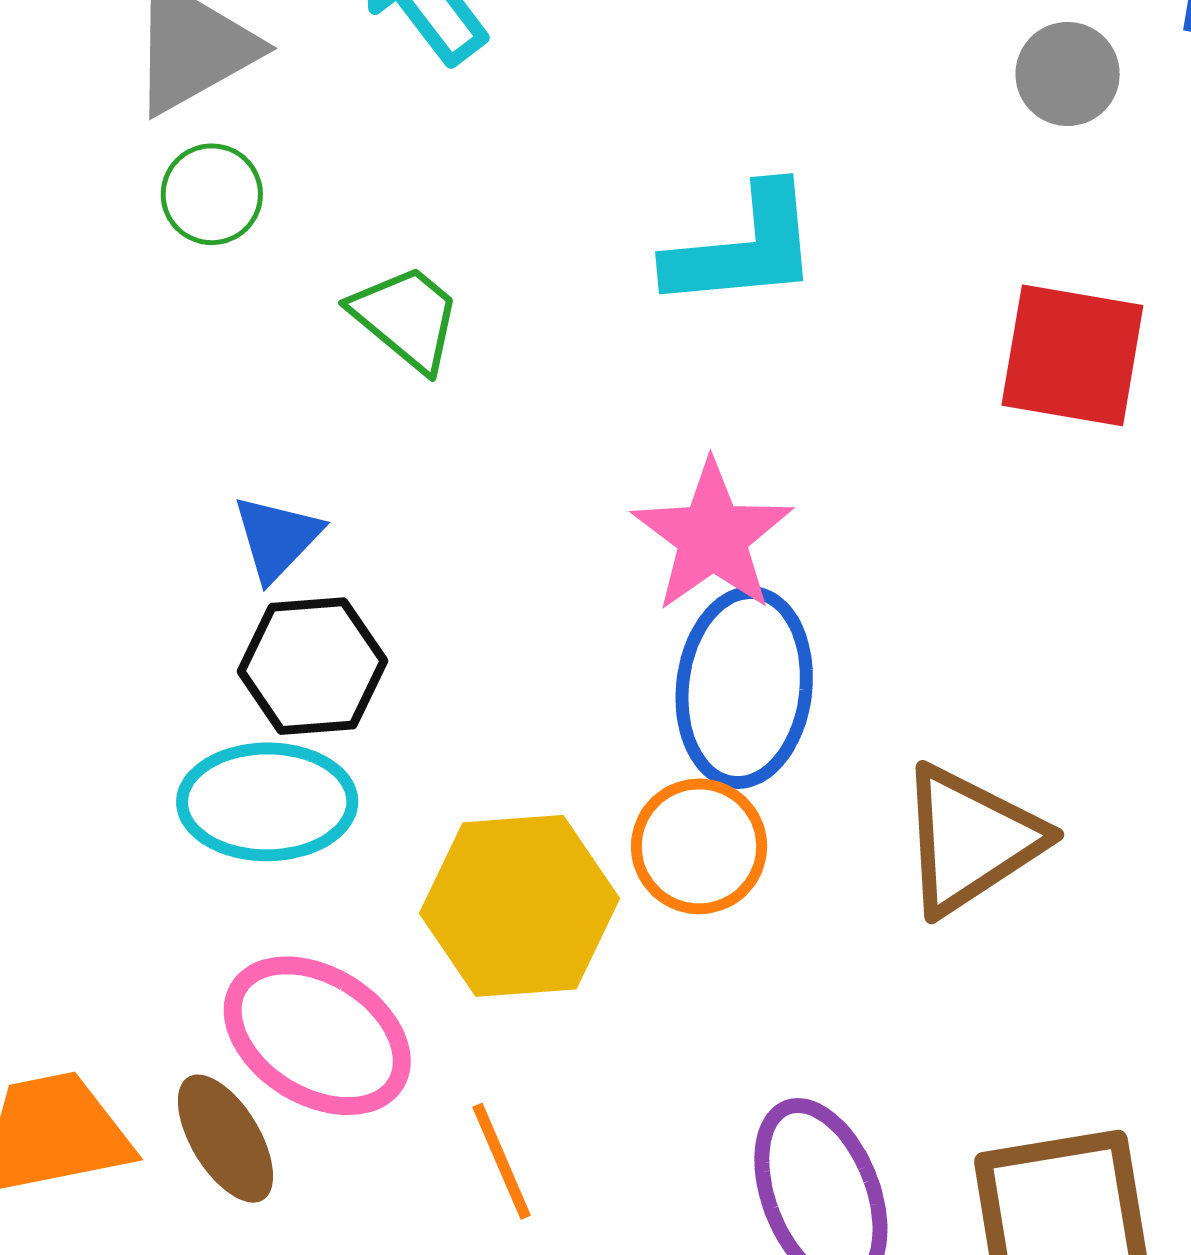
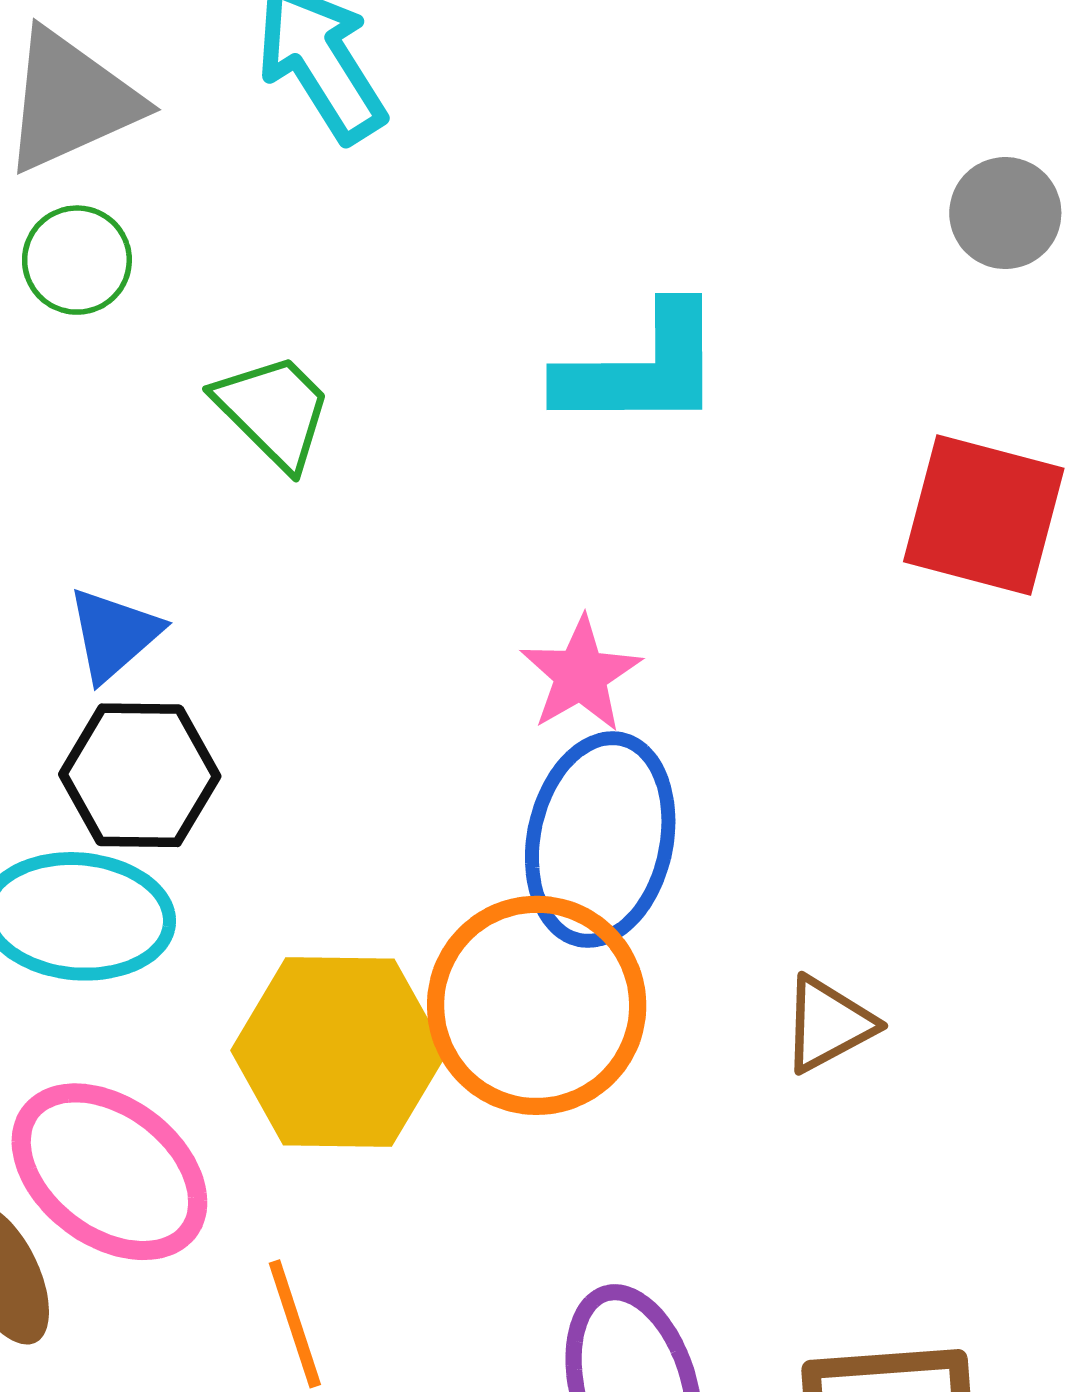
pink star: (712, 536) -> (581, 675), size x0.7
brown triangle: (970, 840) -> (828, 1024), size x0.6
orange circle: (699, 846) -> (537, 1005), size x1.5

